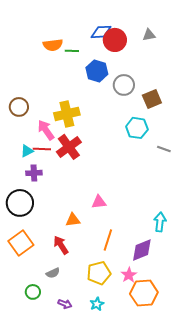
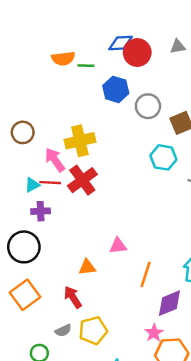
orange line: (108, 240) -> (146, 274), moved
yellow pentagon: (99, 273) -> (93, 330), moved

